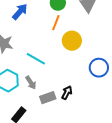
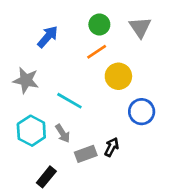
orange line: (56, 23) -> (97, 52), turned 35
blue circle: (99, 68) -> (142, 112), moved

